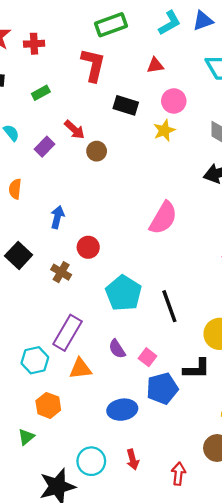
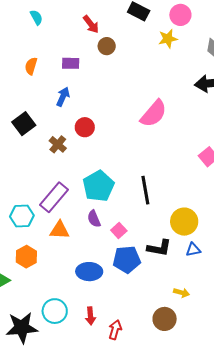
purple rectangle: (44, 147) -> (71, 63), moved, turned 36
cyan pentagon: (124, 293) -> (98, 186), moved
red arrow: (178, 474) -> (115, 330), moved

